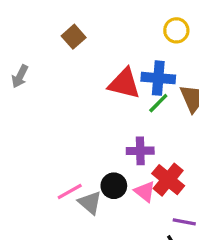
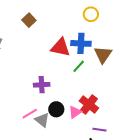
green line: (158, 103) -> (79, 66), moved
purple cross: (140, 151) -> (42, 85), moved
pink triangle: (145, 192) -> (75, 112), turned 48

